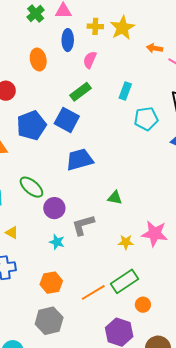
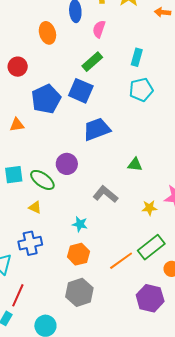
cyan pentagon: (146, 119) -> (141, 90), moved
green ellipse: (31, 187) -> (42, 180), moved
purple circle: (54, 208) -> (67, 164), moved
gray L-shape: (83, 225) -> (105, 194), turned 60
cyan star: (57, 242) -> (80, 224), moved

